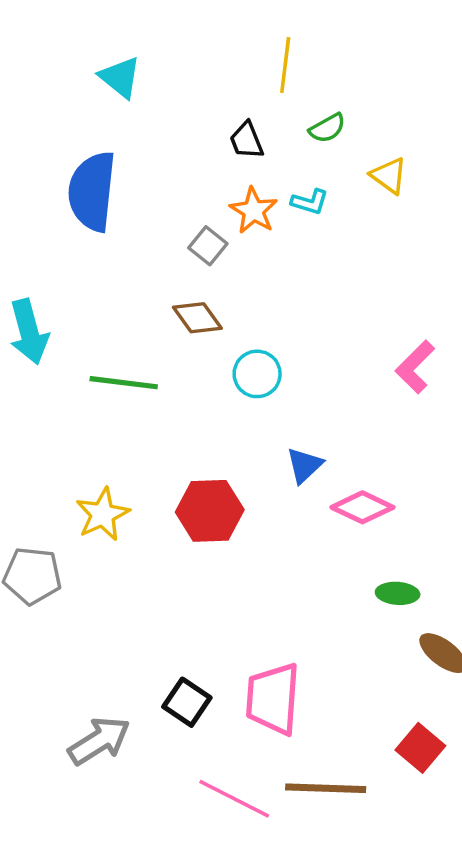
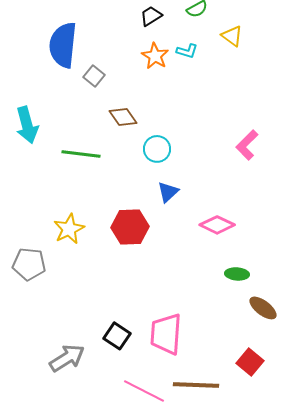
black trapezoid: (247, 140) -> (151, 16), turned 80
gray square: (208, 246) -> (94, 76), moved
blue triangle: (304, 465) -> (168, 192), moved

